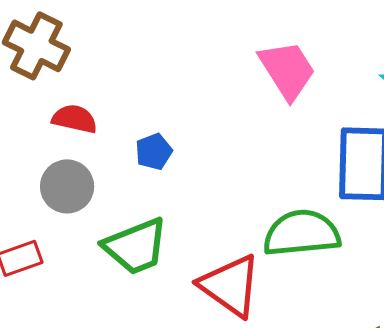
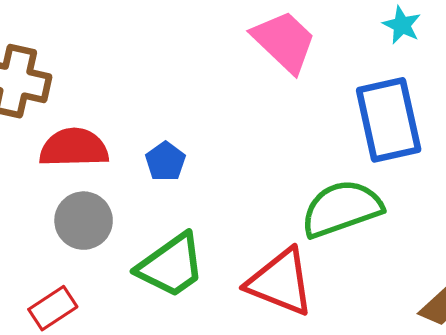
red semicircle: (75, 119) -> (74, 148), size x1.4

